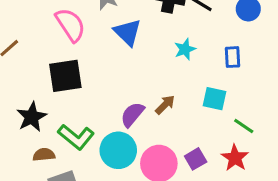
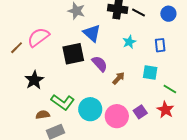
pink semicircle: (70, 25) -> (38, 37), moved, turned -90
black square: (65, 76) -> (73, 54), moved
purple semicircle: (132, 114) -> (100, 64), moved, turned 102
black star: (32, 117) -> (34, 80), moved

